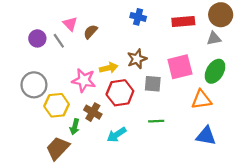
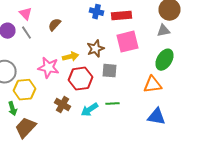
red rectangle: (183, 21) -> (122, 16), moved
pink triangle: (70, 24) -> (26, 14), moved
pink square: (180, 67) -> (128, 42), moved
brown cross: (93, 112) -> (62, 105), moved
green arrow: (75, 127) -> (12, 109), moved, turned -32
cyan arrow: (117, 135) -> (90, 110), moved

